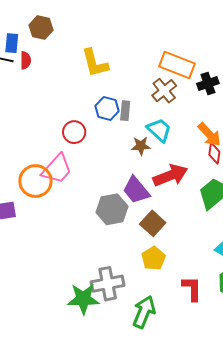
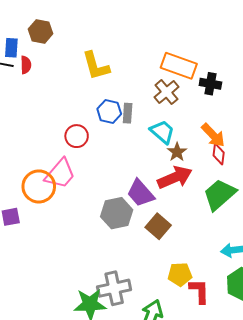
black cross: (208, 83) -> (210, 84), turned 30
brown star: (141, 146) -> (177, 152), moved, turned -30
yellow pentagon: (153, 258) -> (180, 274), moved, turned 30

